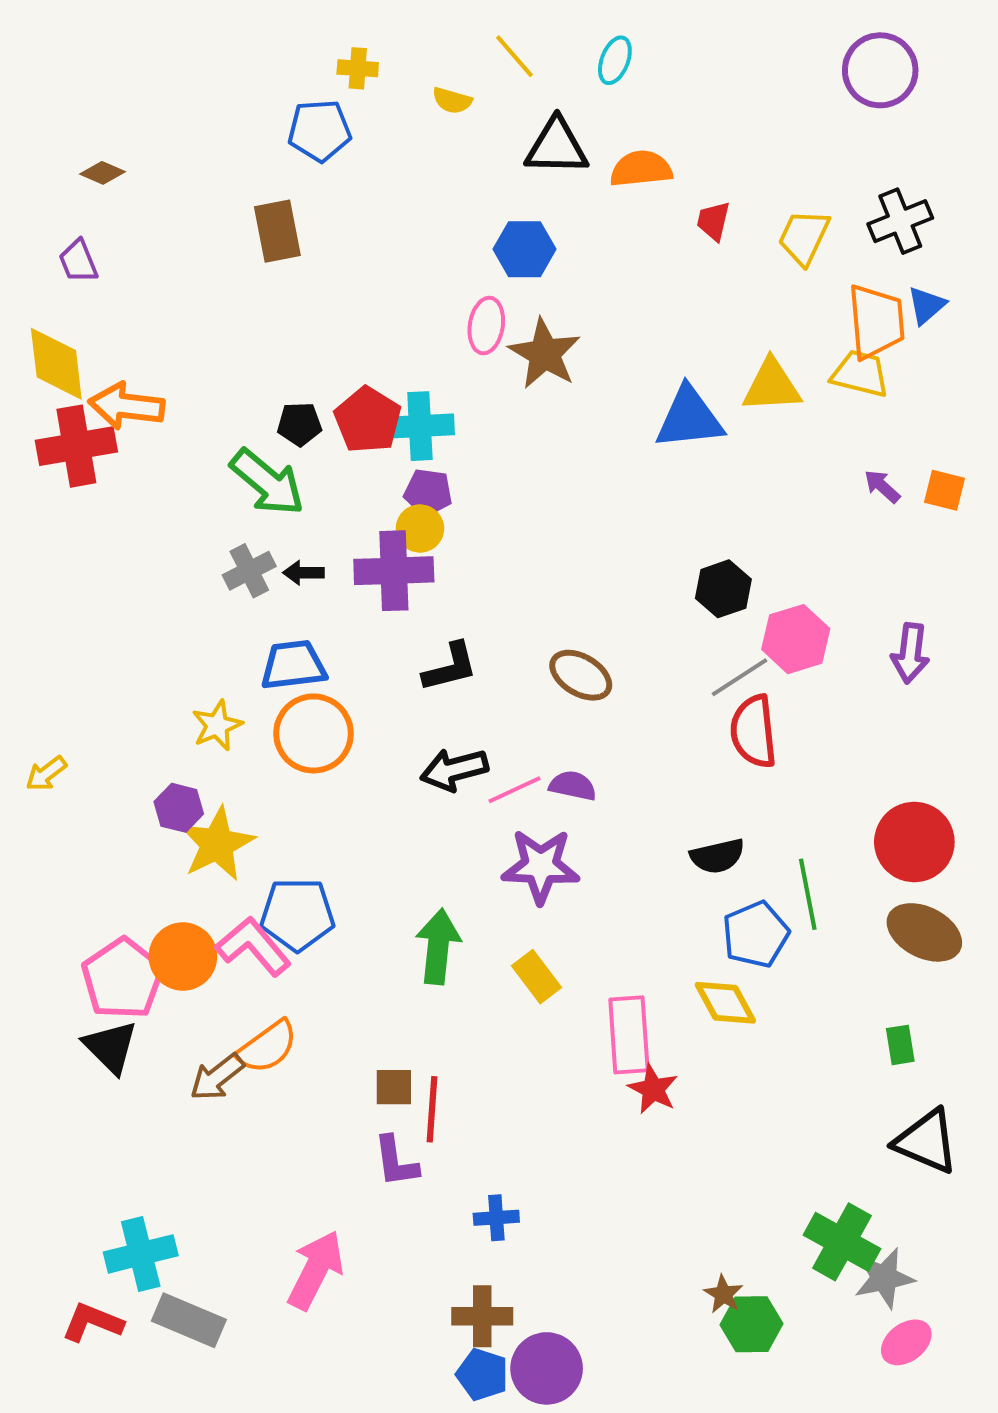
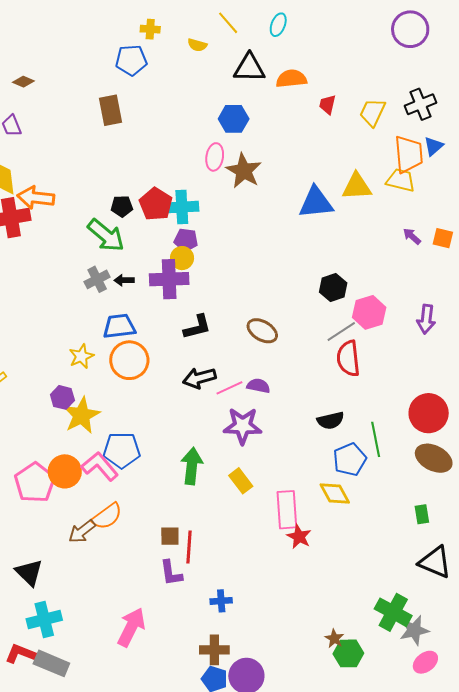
black triangle: (111, 1047) -> (29, 573), moved
gray rectangle: (189, 1320) -> (51, 663), moved

